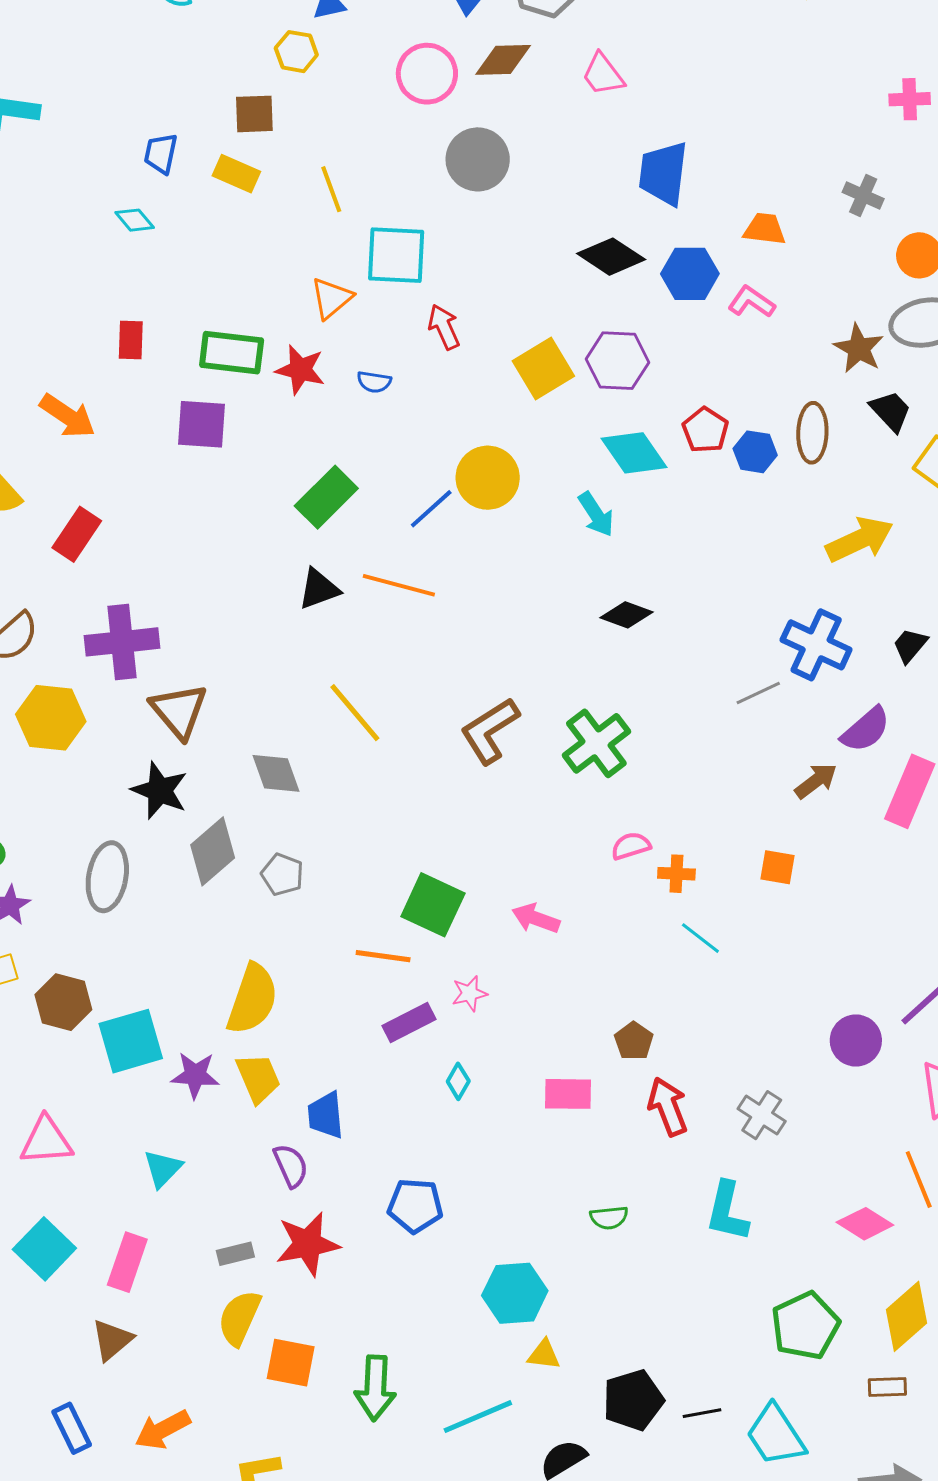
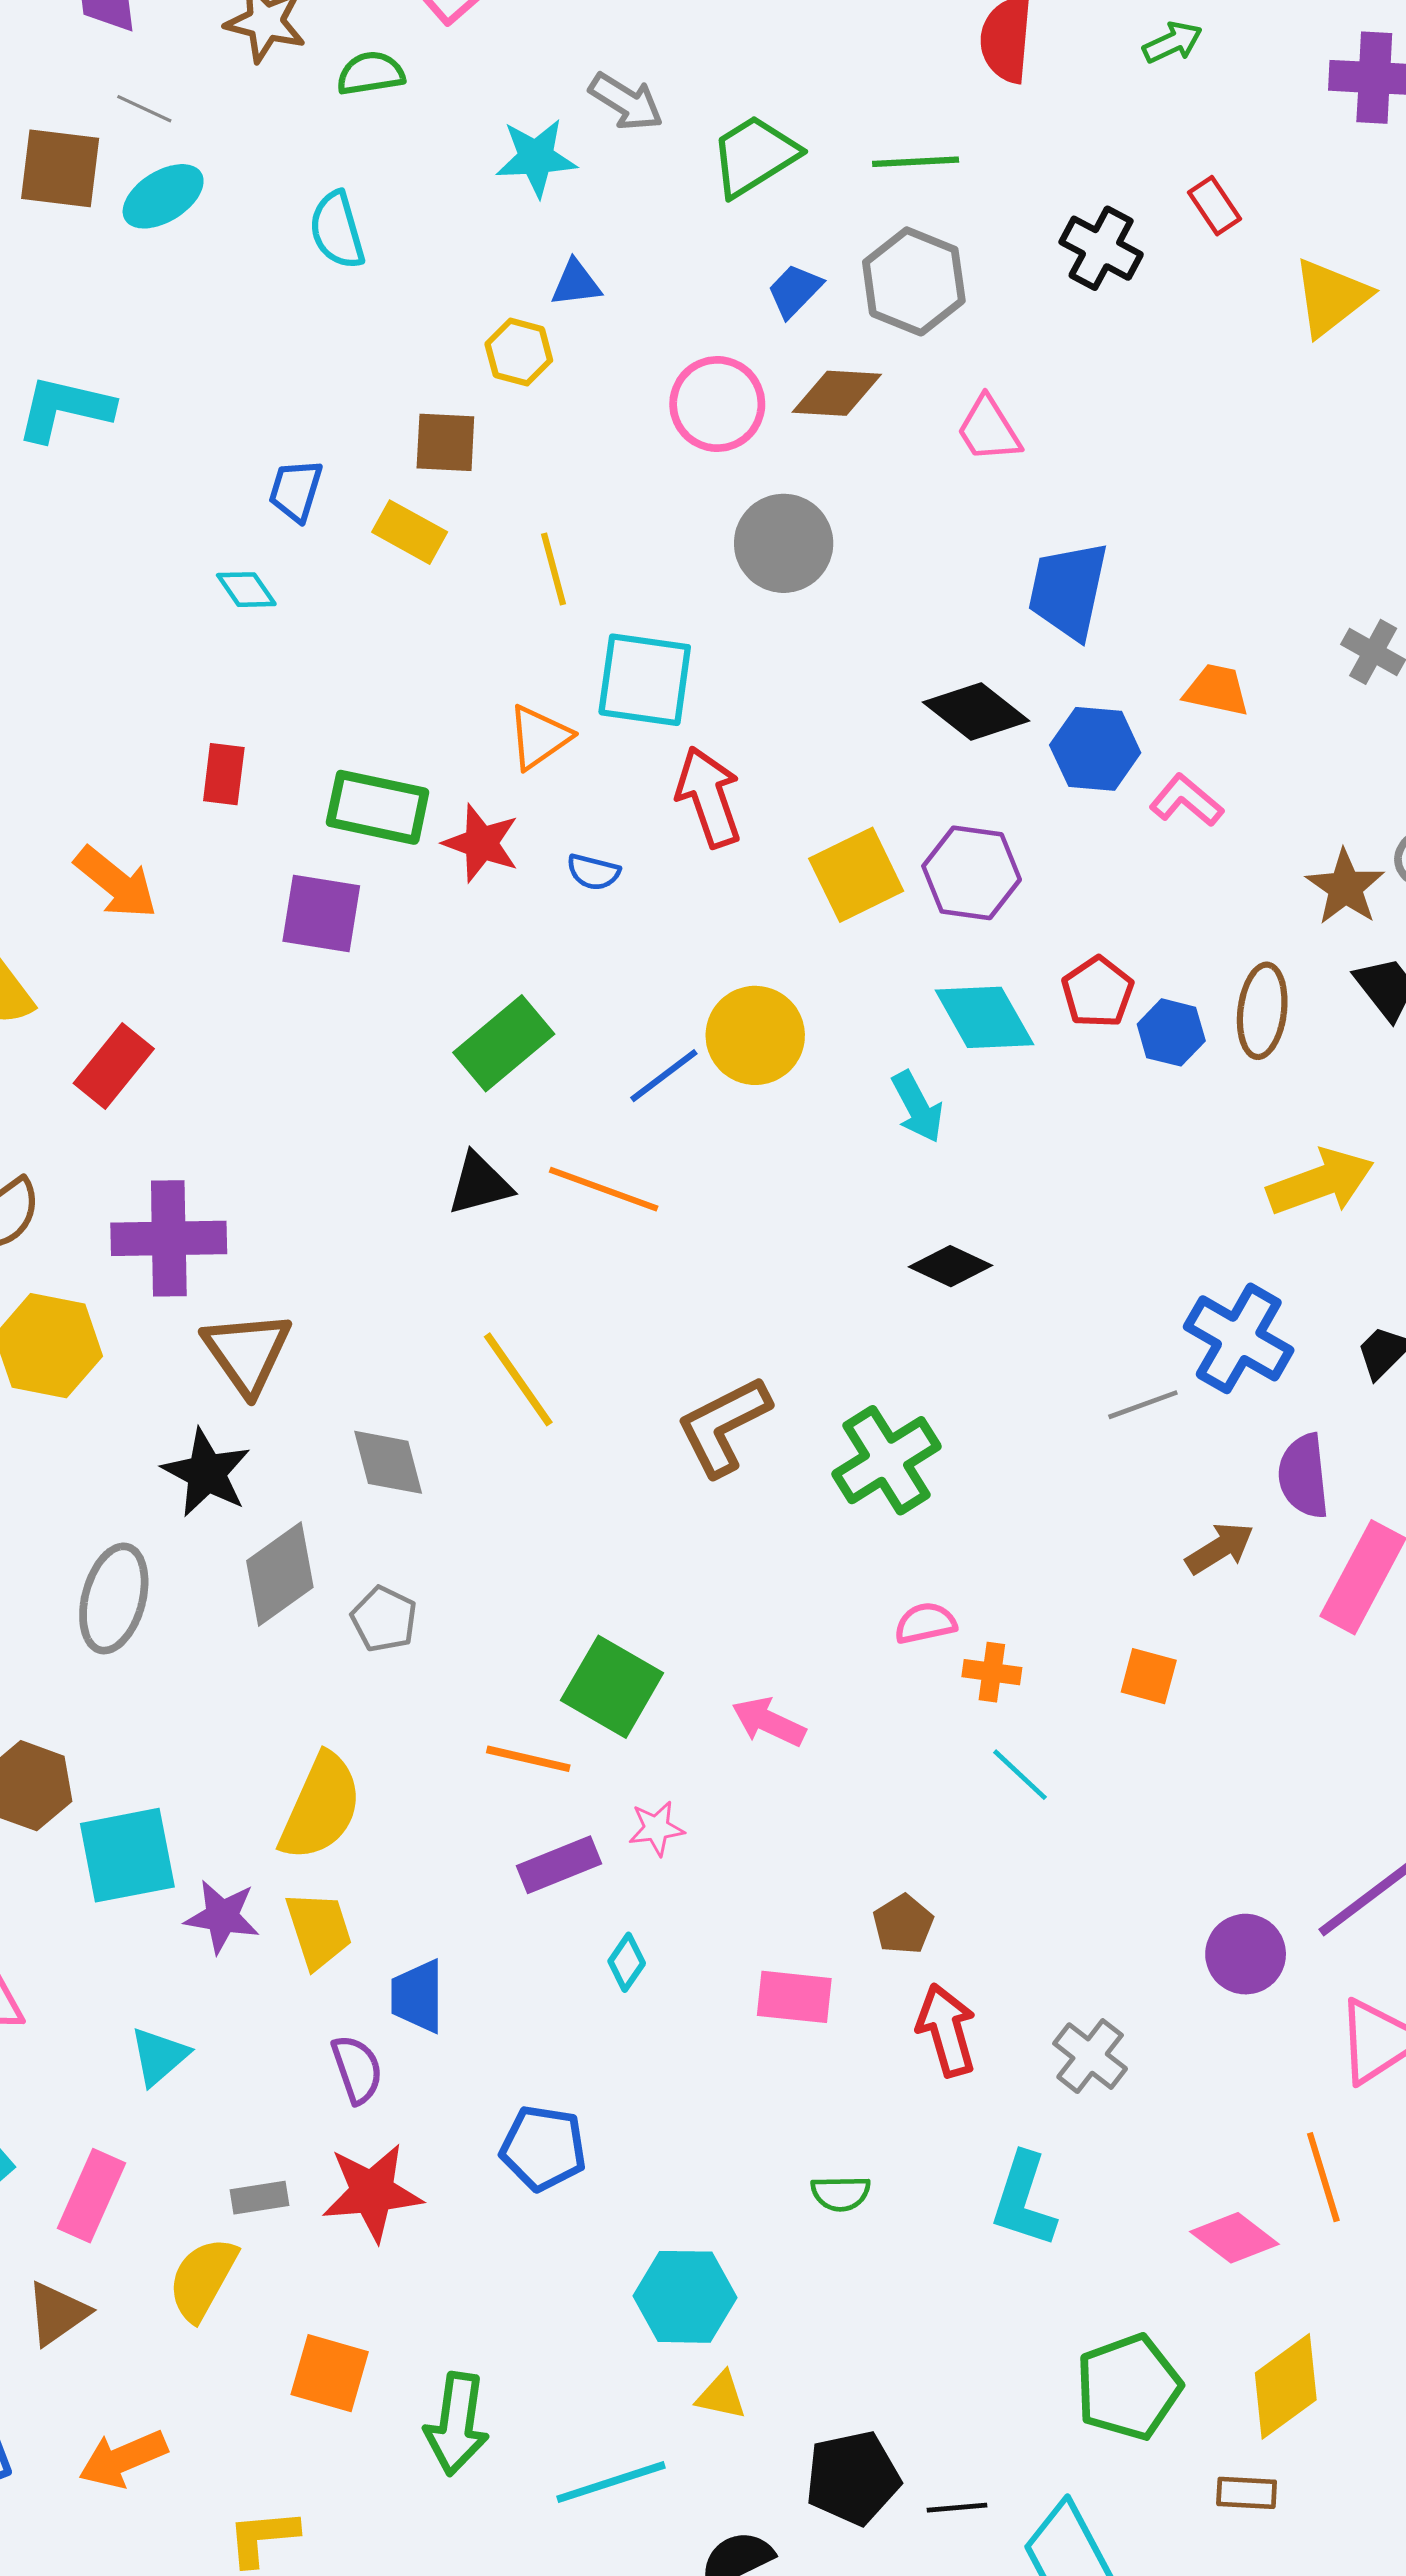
red arrow: (444, 327) -> (709, 797), size x1.4
purple semicircle: (866, 730) -> (1304, 1476), turned 120
yellow semicircle: (239, 1318) -> (203, 2279), moved

